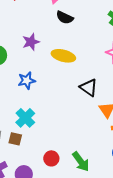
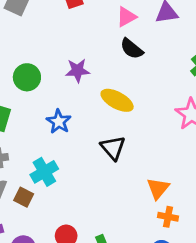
blue star: (27, 81) -> (59, 122), turned 30
black triangle: (89, 87) -> (113, 148), moved

